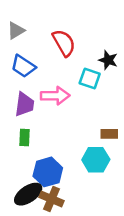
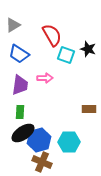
cyan square: (90, 78) -> (66, 55), moved
pink arrow: (55, 96) -> (45, 78), size x0.7
cyan hexagon: (96, 160) -> (69, 142), moved
black ellipse: (28, 194) -> (23, 133), moved

